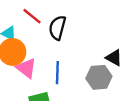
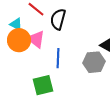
pink triangle: (26, 68) -> (36, 39), moved

